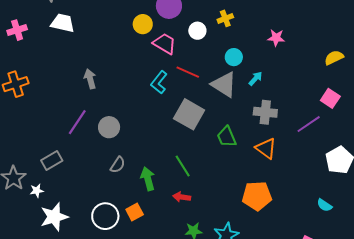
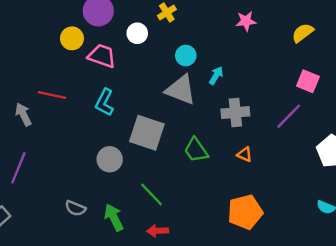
pink star: (276, 38) -> (246, 21), moved
red line: (188, 72) -> (52, 95), moved
gray circle: (109, 127) -> (110, 159), moved
orange triangle: (266, 148) -> (245, 154), size x0.6
gray semicircle: (118, 165) -> (75, 208), turned 90

